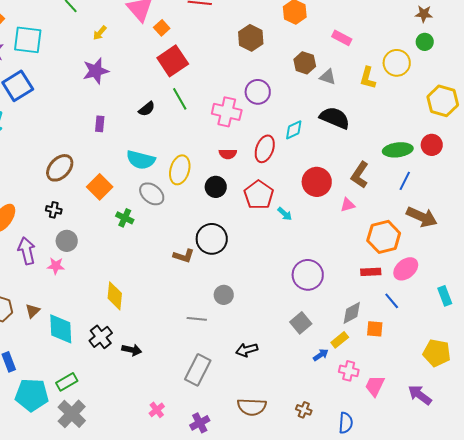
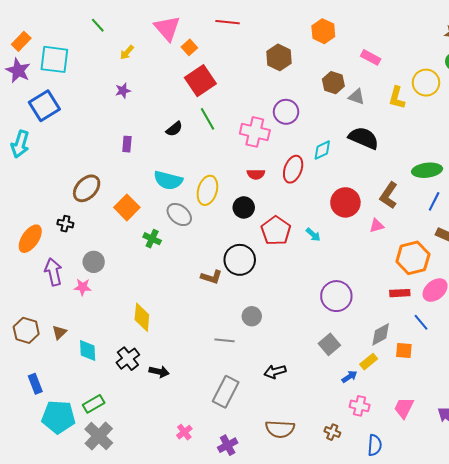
purple star: (96, 71) -> (123, 91), size x0.6
red pentagon: (259, 195) -> (276, 231), moved
black cross: (54, 210) -> (65, 224), moved
cyan diamond: (61, 329) -> (88, 350), size x0.7
pink cross: (349, 371) -> (360, 406), moved

